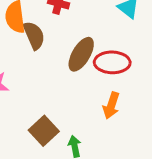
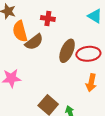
brown semicircle: (34, 35) -> (34, 42), turned 84

